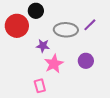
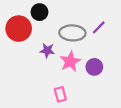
pink star: (54, 64) -> (70, 61), moved
pink rectangle: (40, 86) -> (60, 94), moved

